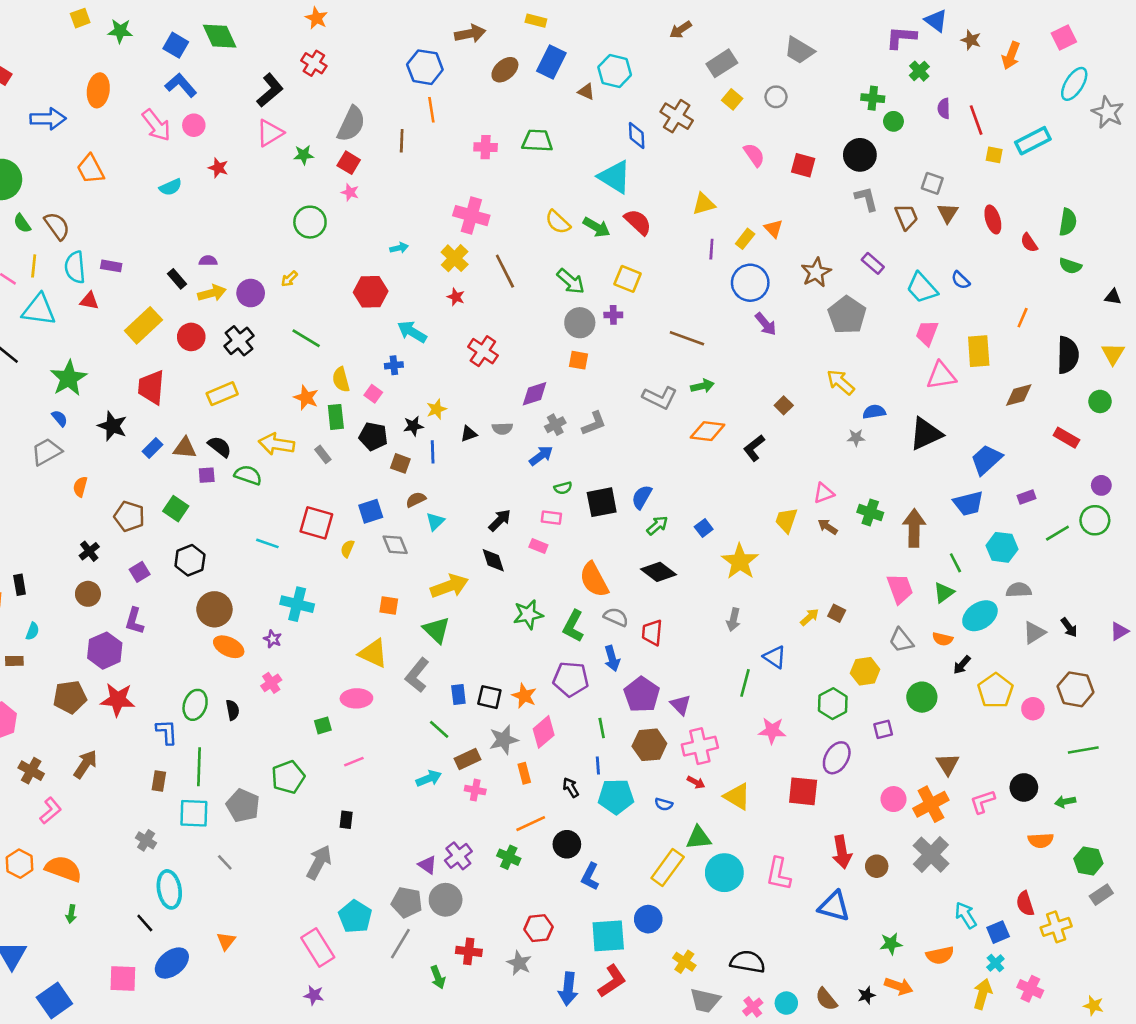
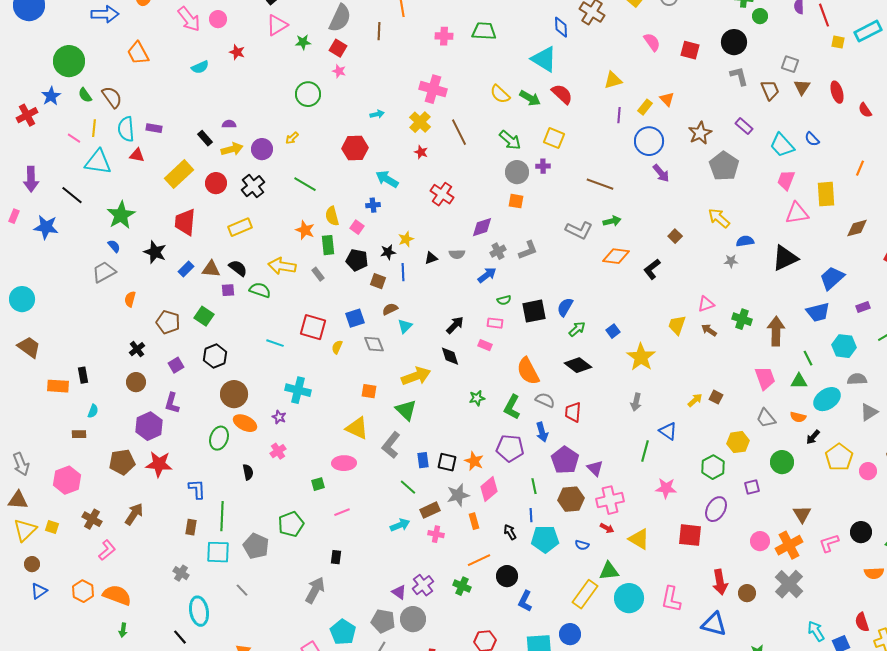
green triangle: (944, 593) -> (799, 381), turned 36
green star: (528, 614) -> (477, 398), size x0.7
green ellipse: (195, 705) -> (219, 438), moved

